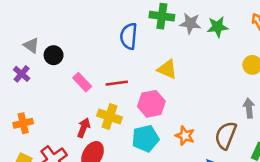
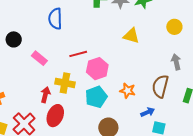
blue semicircle: (129, 36) -> (55, 19), moved
yellow triangle: (167, 69) -> (131, 36), moved
red line: (117, 83) -> (78, 54), moved

